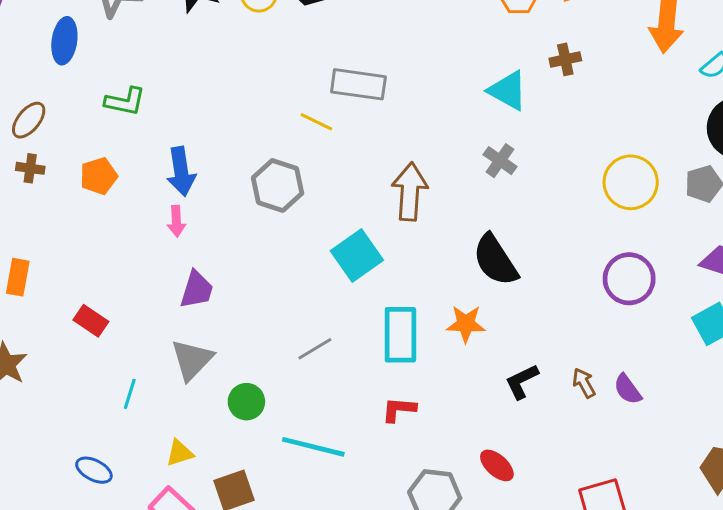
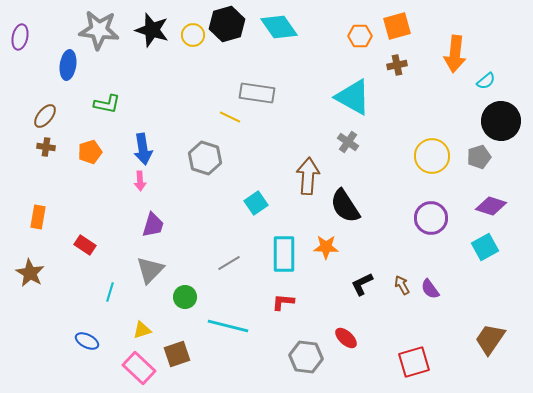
brown cross: (565, 59) -> (397, 65), moved
cyan triangle: (508, 91) -> (353, 97), size x1.4
brown arrow: (410, 192) -> (308, 176), moved
cyan square: (357, 255) -> (256, 203), size x0.7

